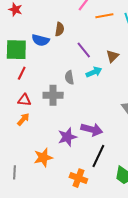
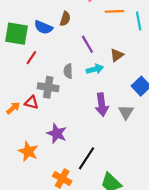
red line: (22, 73) -> (31, 58), moved
red triangle: (24, 100) -> (31, 102), moved
purple arrow: (92, 130) -> (102, 105), moved, turned 60
purple star: (67, 137) -> (57, 133), turned 30
orange star: (43, 157) -> (28, 151), turned 30

